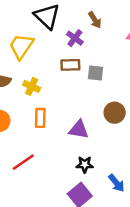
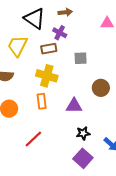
brown arrow: (95, 20) -> (65, 12), moved, turned -56
brown rectangle: (70, 65) -> (49, 49), moved
yellow cross: (32, 86) -> (47, 76), moved, size x1.5

